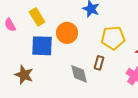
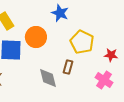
yellow pentagon: (113, 38) -> (82, 42), turned 30

